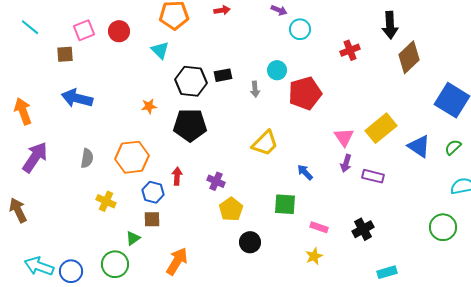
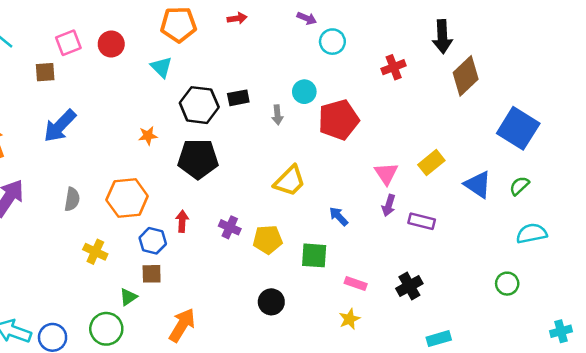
blue arrow: (77, 98) -> (60, 126), turned -60
yellow rectangle: (381, 128) -> (431, 163), size x0.7
yellow pentagon: (231, 209) -> (268, 240), moved, turned 30
green circle: (443, 227) -> (507, 284), size x0.7

